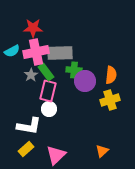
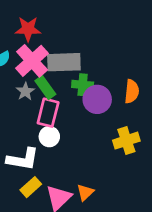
pink cross: (36, 52) -> (32, 61), turned -30
yellow cross: (110, 100) -> (126, 141), moved
yellow rectangle: (26, 149) -> (31, 187), moved
orange triangle: (102, 151) -> (85, 192), moved

